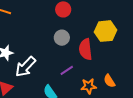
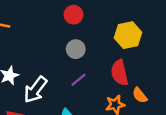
red semicircle: (86, 49) -> (120, 73), moved
purple line: (67, 70) -> (79, 80), moved

